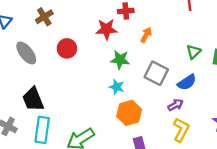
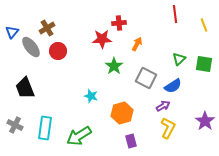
red circle: (67, 48) -> (58, 51), moved
gray ellipse: (26, 53) -> (31, 47), moved
green star: (120, 60) -> (114, 66), turned 30
cyan star: (117, 87) -> (91, 96), moved
black trapezoid: (33, 99) -> (25, 88), moved

